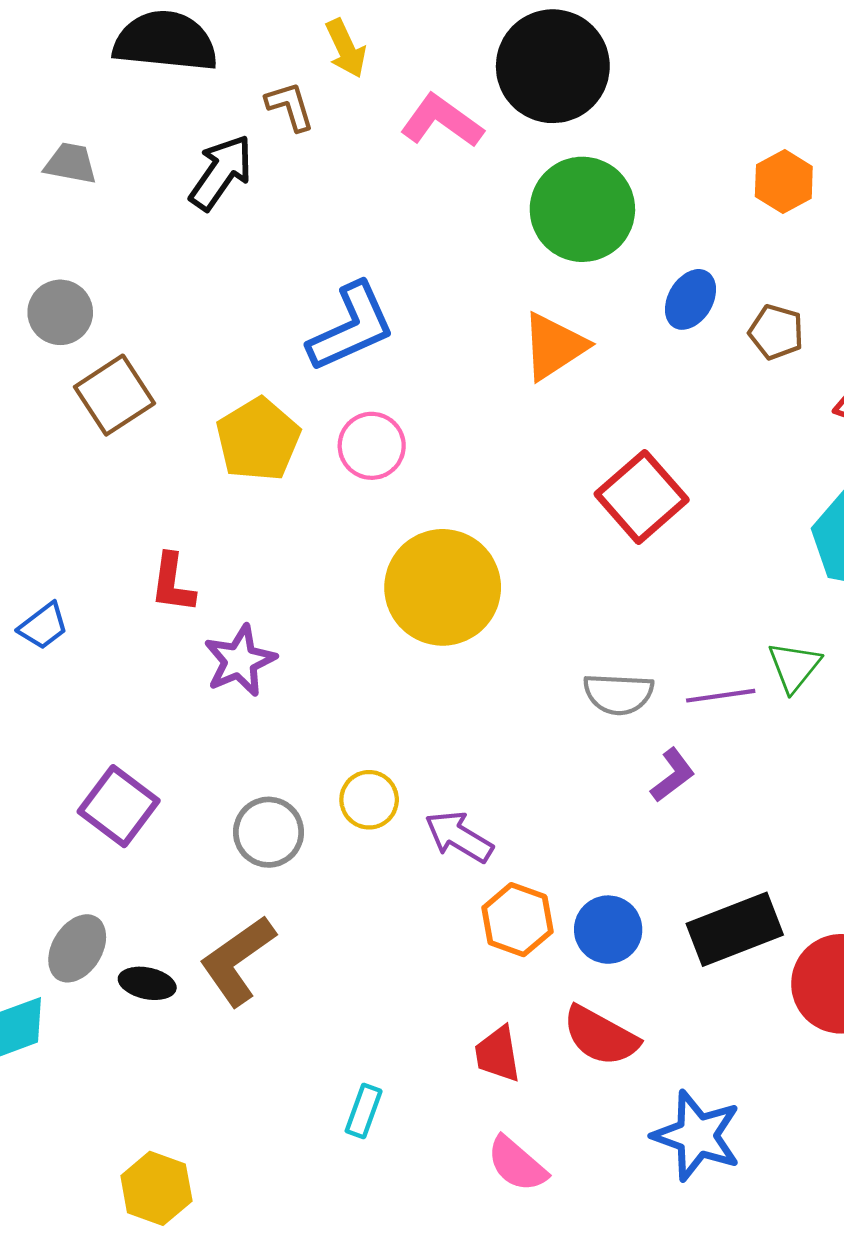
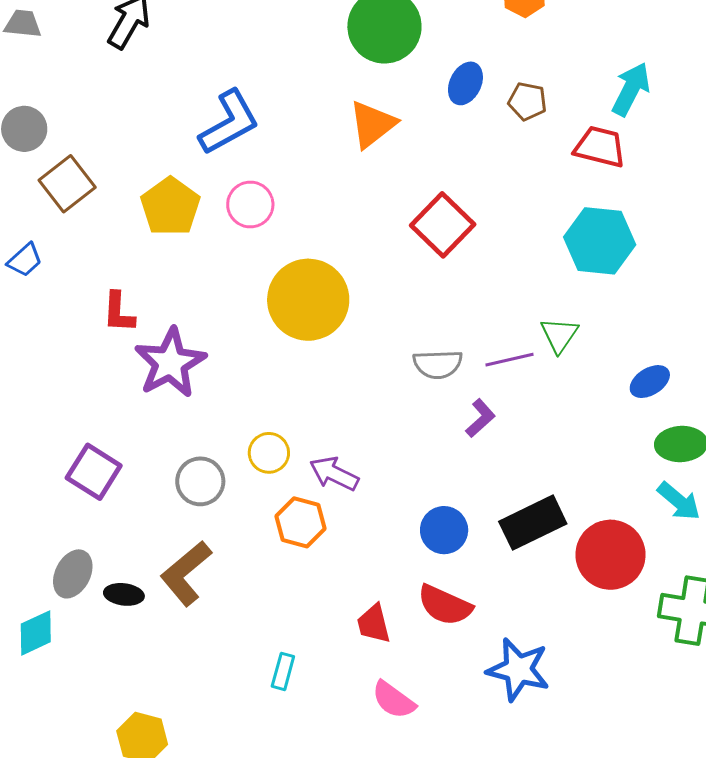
blue trapezoid: (43, 626) -> (25, 260), moved
purple star: (240, 661) -> (170, 363), size x1.4
orange hexagon: (517, 920) -> (300, 522), moved

